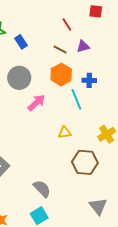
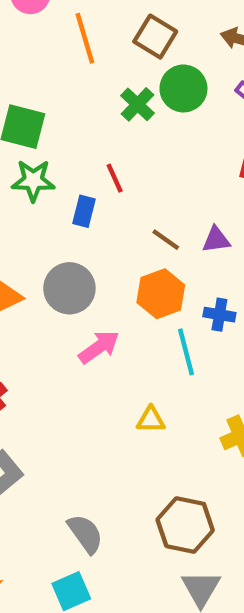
red line: (67, 24) -> (115, 178), moved
blue rectangle: (21, 42) -> (84, 211), turned 40
brown hexagon: (85, 162) -> (185, 525), moved

